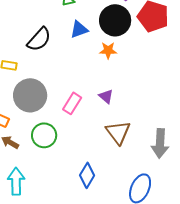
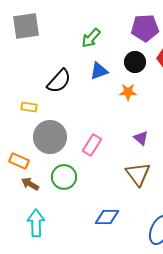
black circle: (115, 20) -> (135, 62), size x0.7
purple triangle: (106, 96) -> (141, 138), moved
blue diamond: (87, 175) -> (107, 217), turned 60

